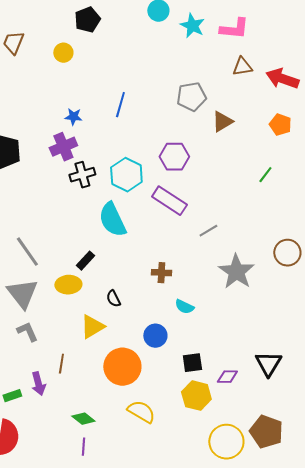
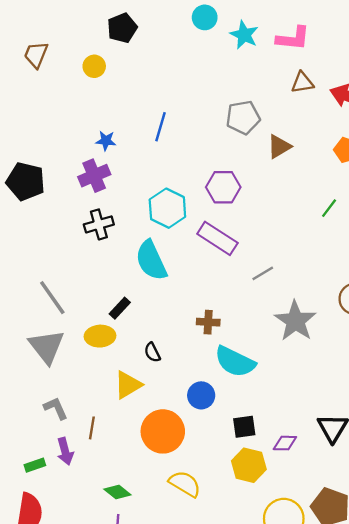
black cross: (82, 175) -> (99, 224), moved
cyan semicircle: (184, 307) -> (235, 362), size x1.8
gray L-shape: (27, 332) -> (56, 408), moved

